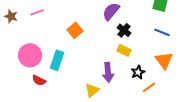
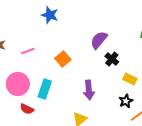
pink line: (37, 12) -> (28, 51), moved
yellow rectangle: (124, 50) -> (130, 79), moved
purple arrow: (108, 72) -> (89, 90), moved

